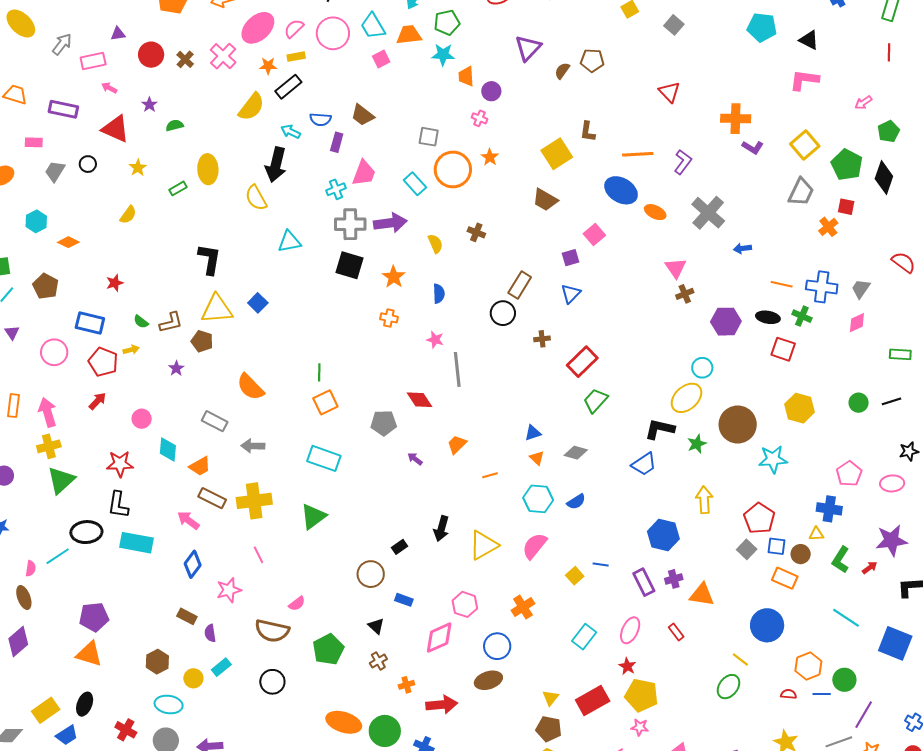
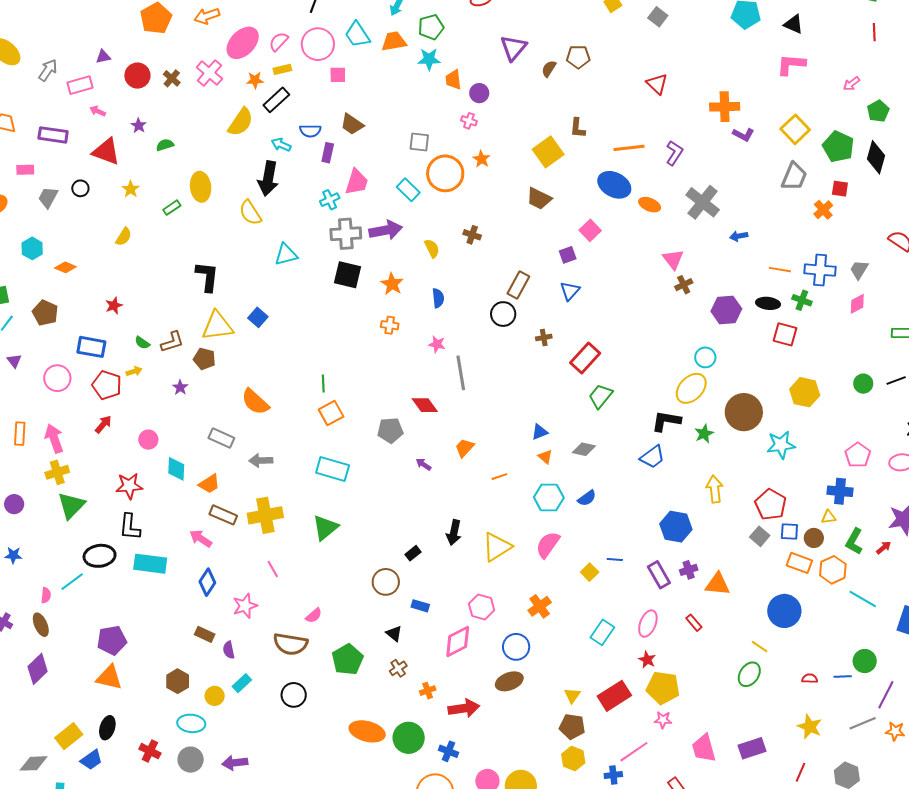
pink square: (381, 59) -> (338, 75), moved, turned 30
orange hexagon: (808, 666) -> (833, 570), moved

